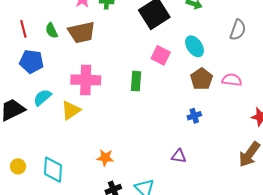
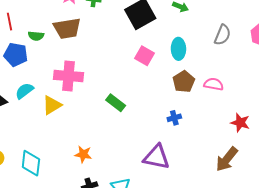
green semicircle: (52, 31) -> (36, 36), moved, turned -63
cyan ellipse: (195, 46) -> (178, 49), turned 30
green rectangle: (136, 81) -> (116, 103), moved, turned -60
purple triangle: (179, 156) -> (157, 157), size x1.8

